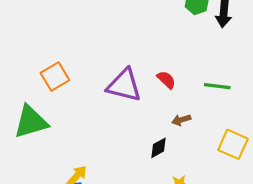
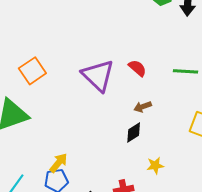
purple triangle: (124, 85) -> (98, 75), turned 33
brown arrow: (181, 120) -> (143, 107), moved

